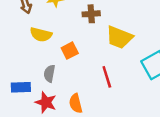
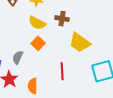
yellow semicircle: (41, 35) -> (37, 23), moved
orange square: (70, 51) -> (38, 43), turned -32

